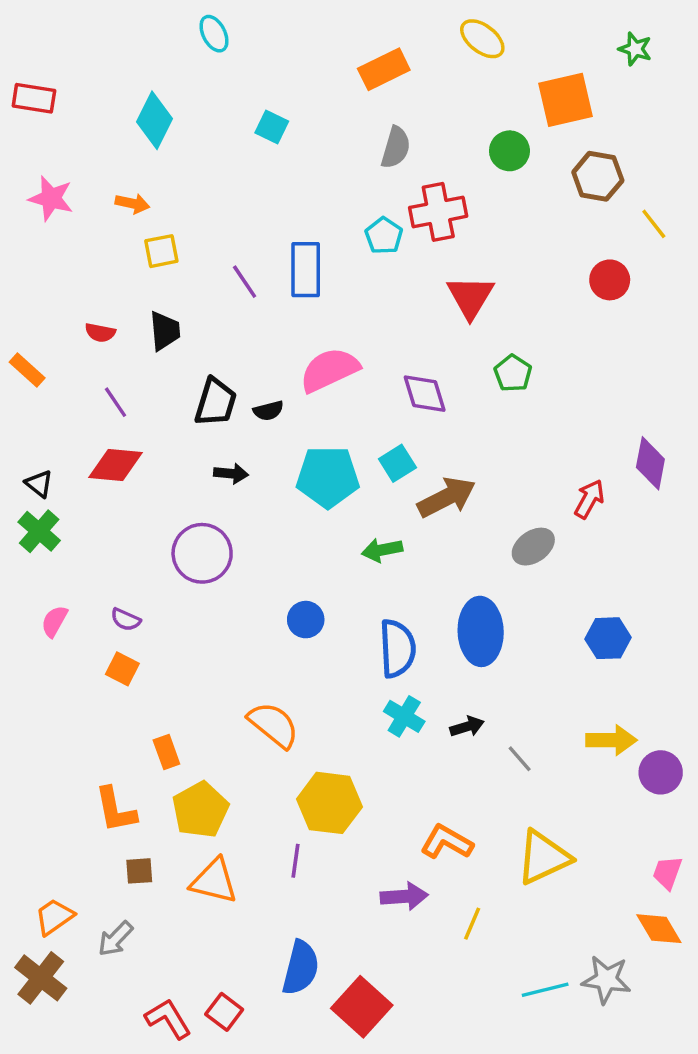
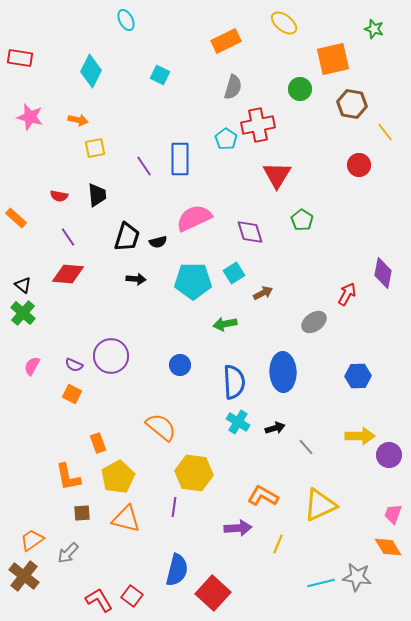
brown arrow: (447, 497) -> (263, 293), size x0.6
purple circle: (202, 553) -> (111, 356), moved

